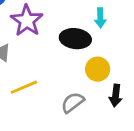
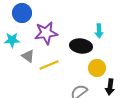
purple star: (27, 21) -> (46, 33), turned 30
yellow line: (24, 87) -> (49, 65), moved

